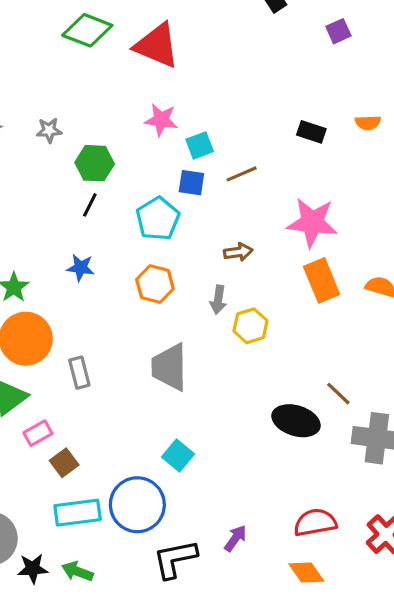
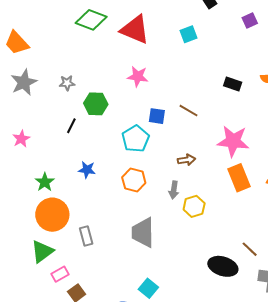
cyan square: (200, 145) -> (189, 34), moved
brown line: (242, 174) -> (189, 111), turned 54
black line: (90, 205) -> (71, 126), moved

